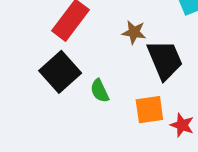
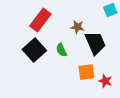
green semicircle: (100, 91) -> (61, 50), moved

